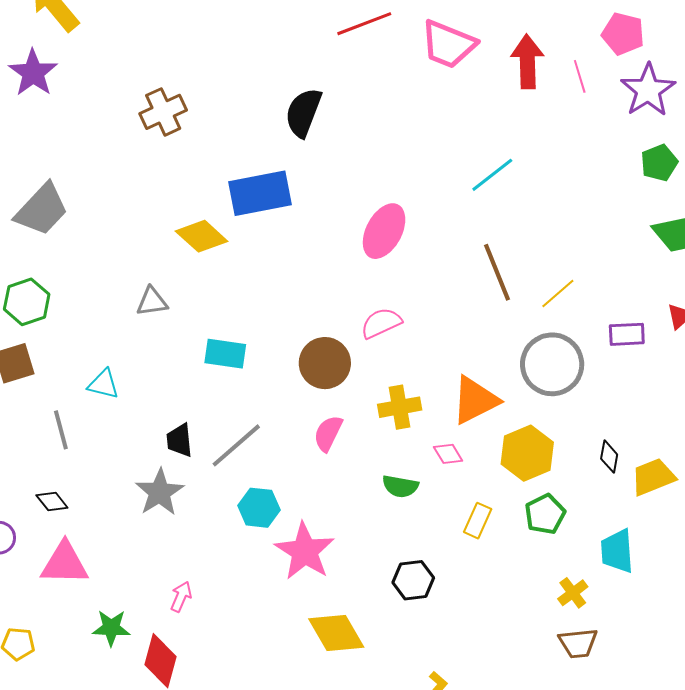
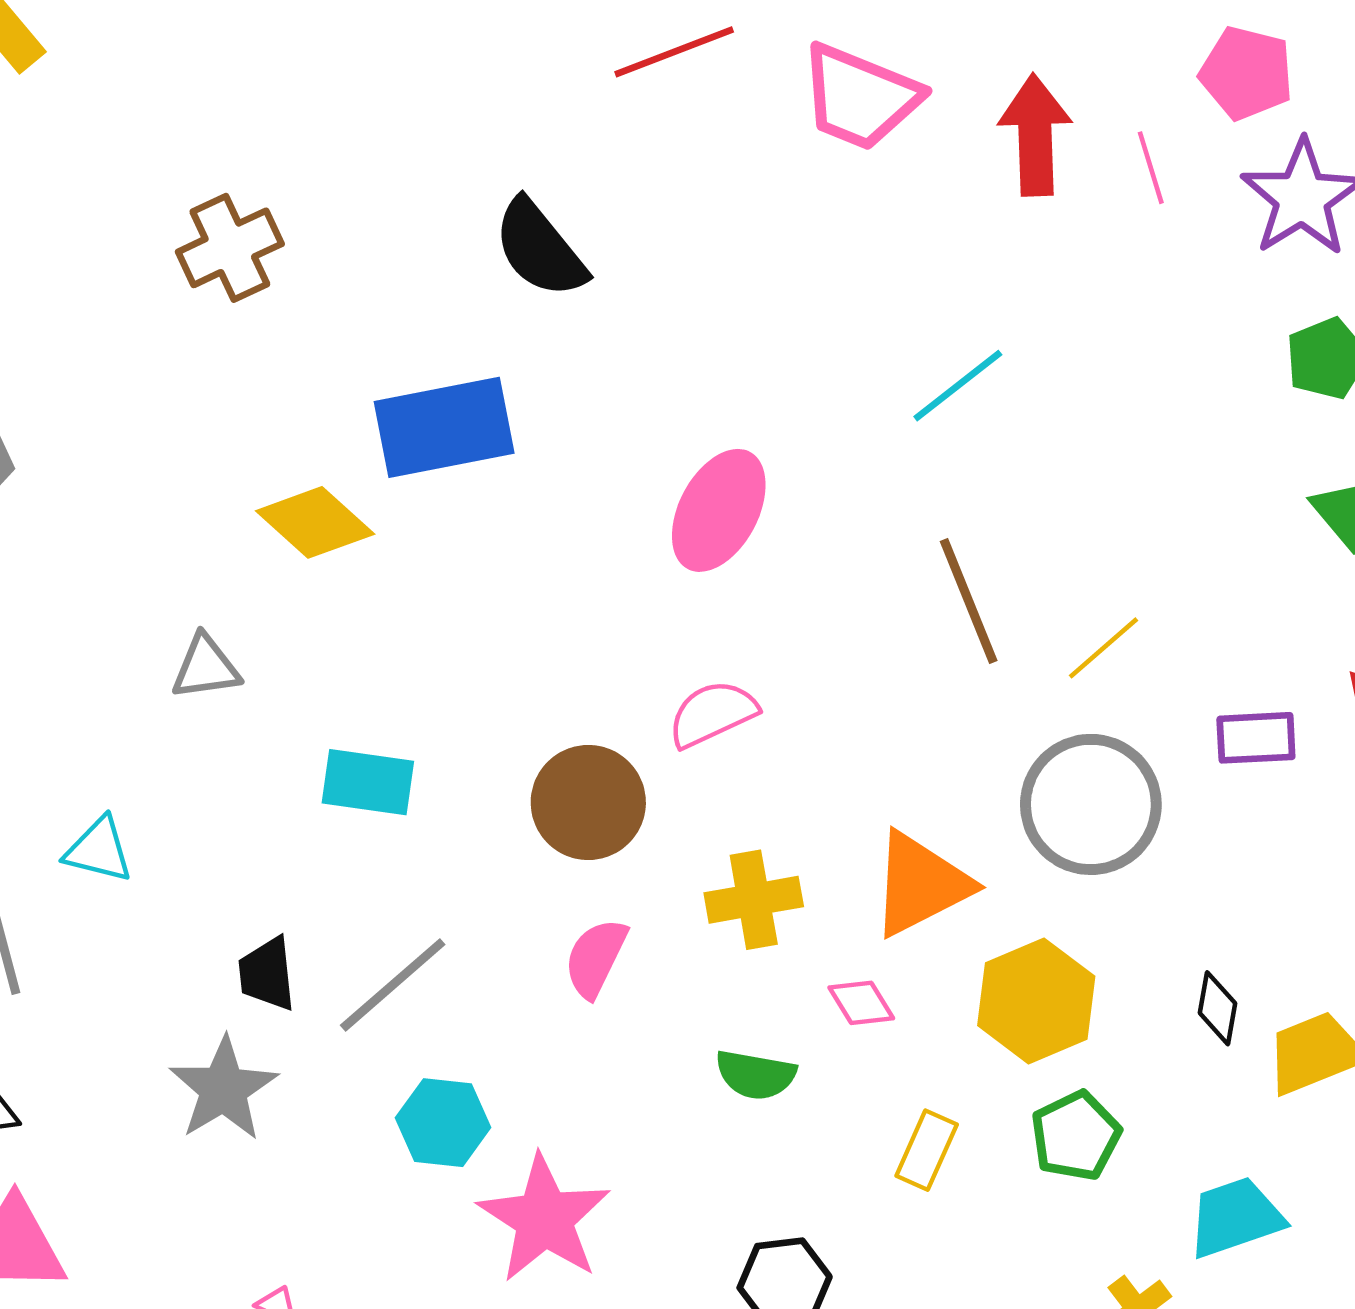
black semicircle: (303, 113) -> (540, 249), turned -60
cyan trapezoid: (617, 551) -> (1235, 1217), turned 75

